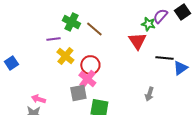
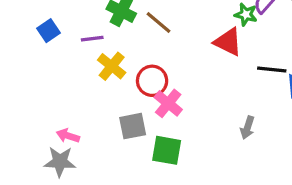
red triangle: (137, 41) -> (228, 42), turned -30
blue square: (11, 63) -> (49, 31), moved
pink cross: (87, 79) -> (168, 103), moved

